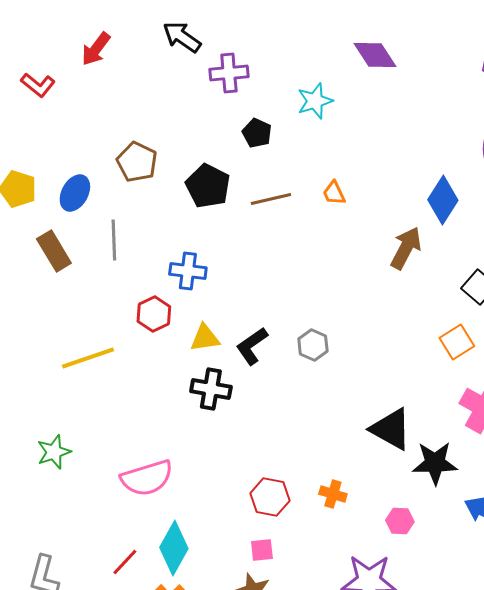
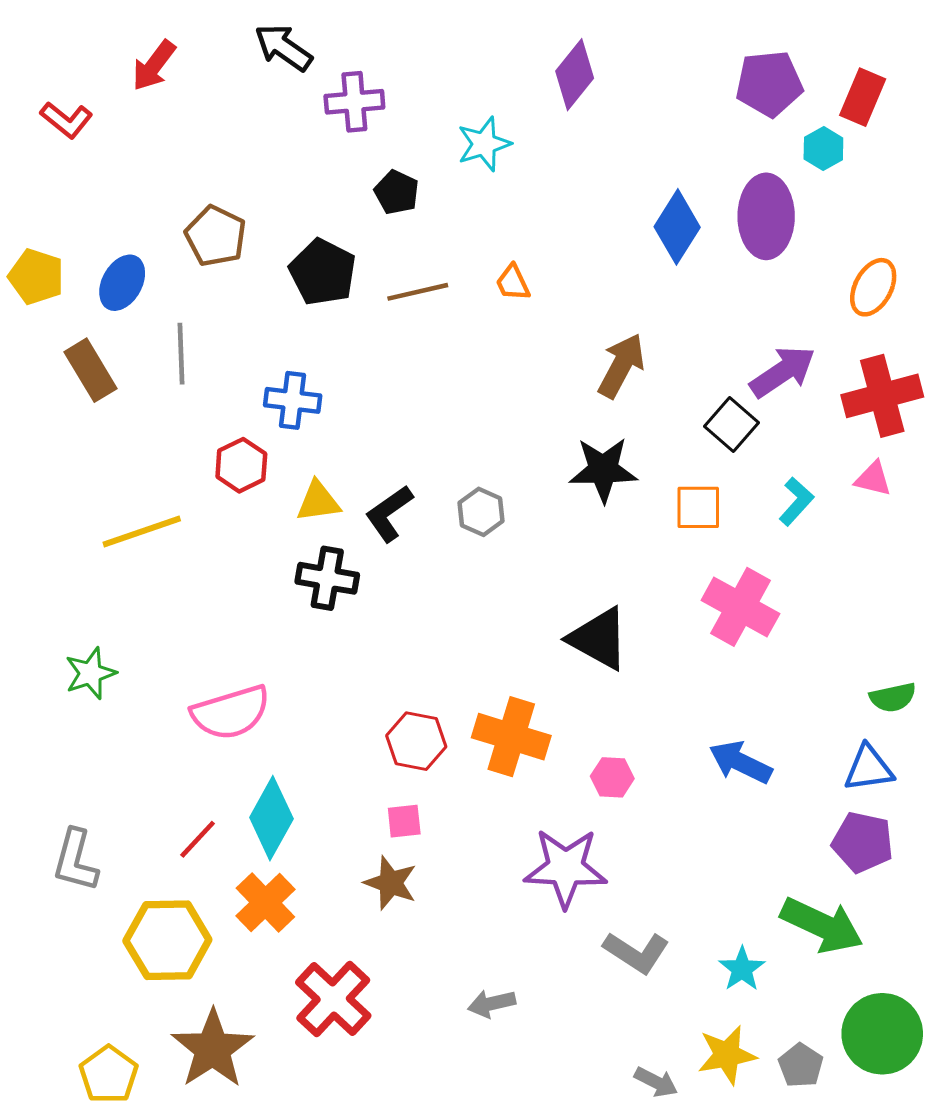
purple diamond: (375, 55) -> (575, 75), turned 72
blue diamond: (443, 200) -> (677, 227), moved
orange square: (457, 342) -> (698, 507), turned 32
black star: (435, 463) -> (603, 470), moved
orange cross: (333, 494) -> (511, 737), size x1.8

